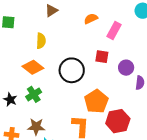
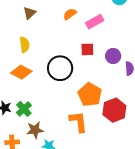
pink rectangle: (114, 31) -> (95, 22), turned 42
green cross: (34, 94) -> (24, 109), moved

